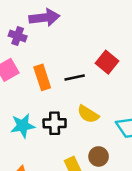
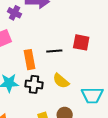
red square: (107, 62) -> (81, 42), turned -36
orange rectangle: (42, 77) -> (29, 60), moved

